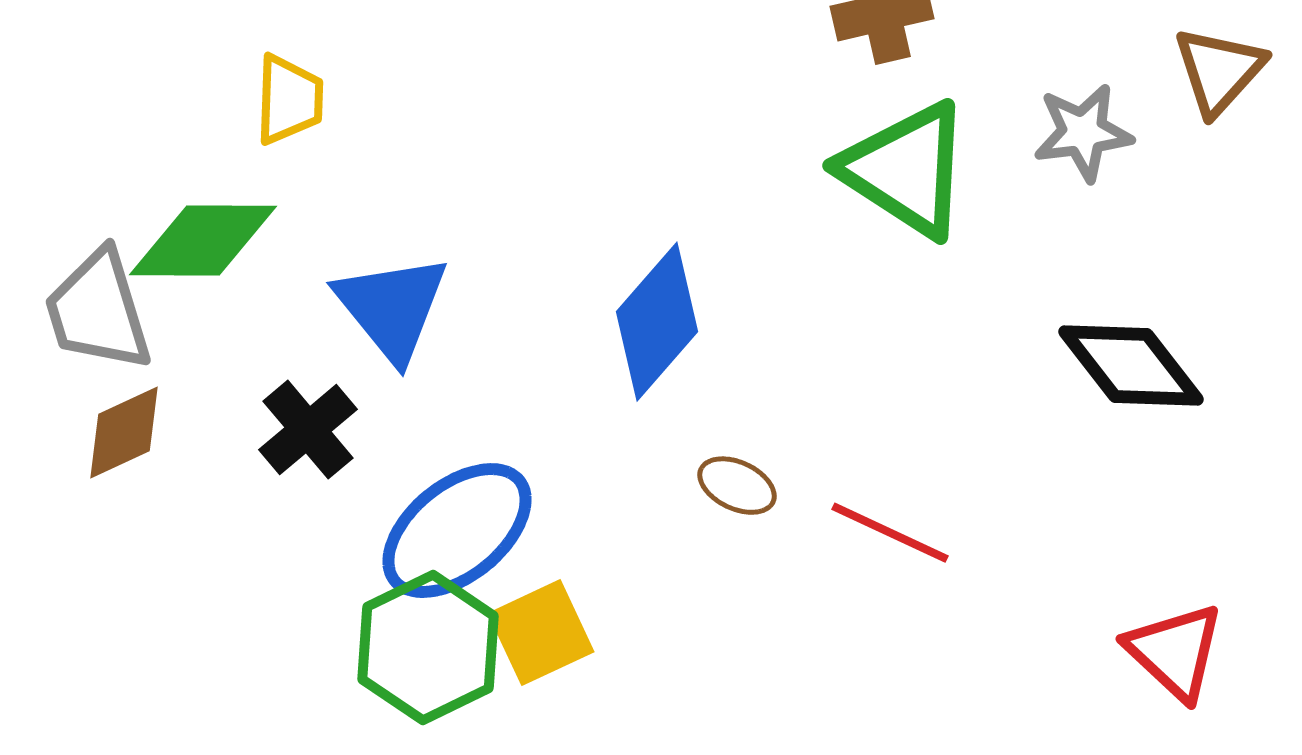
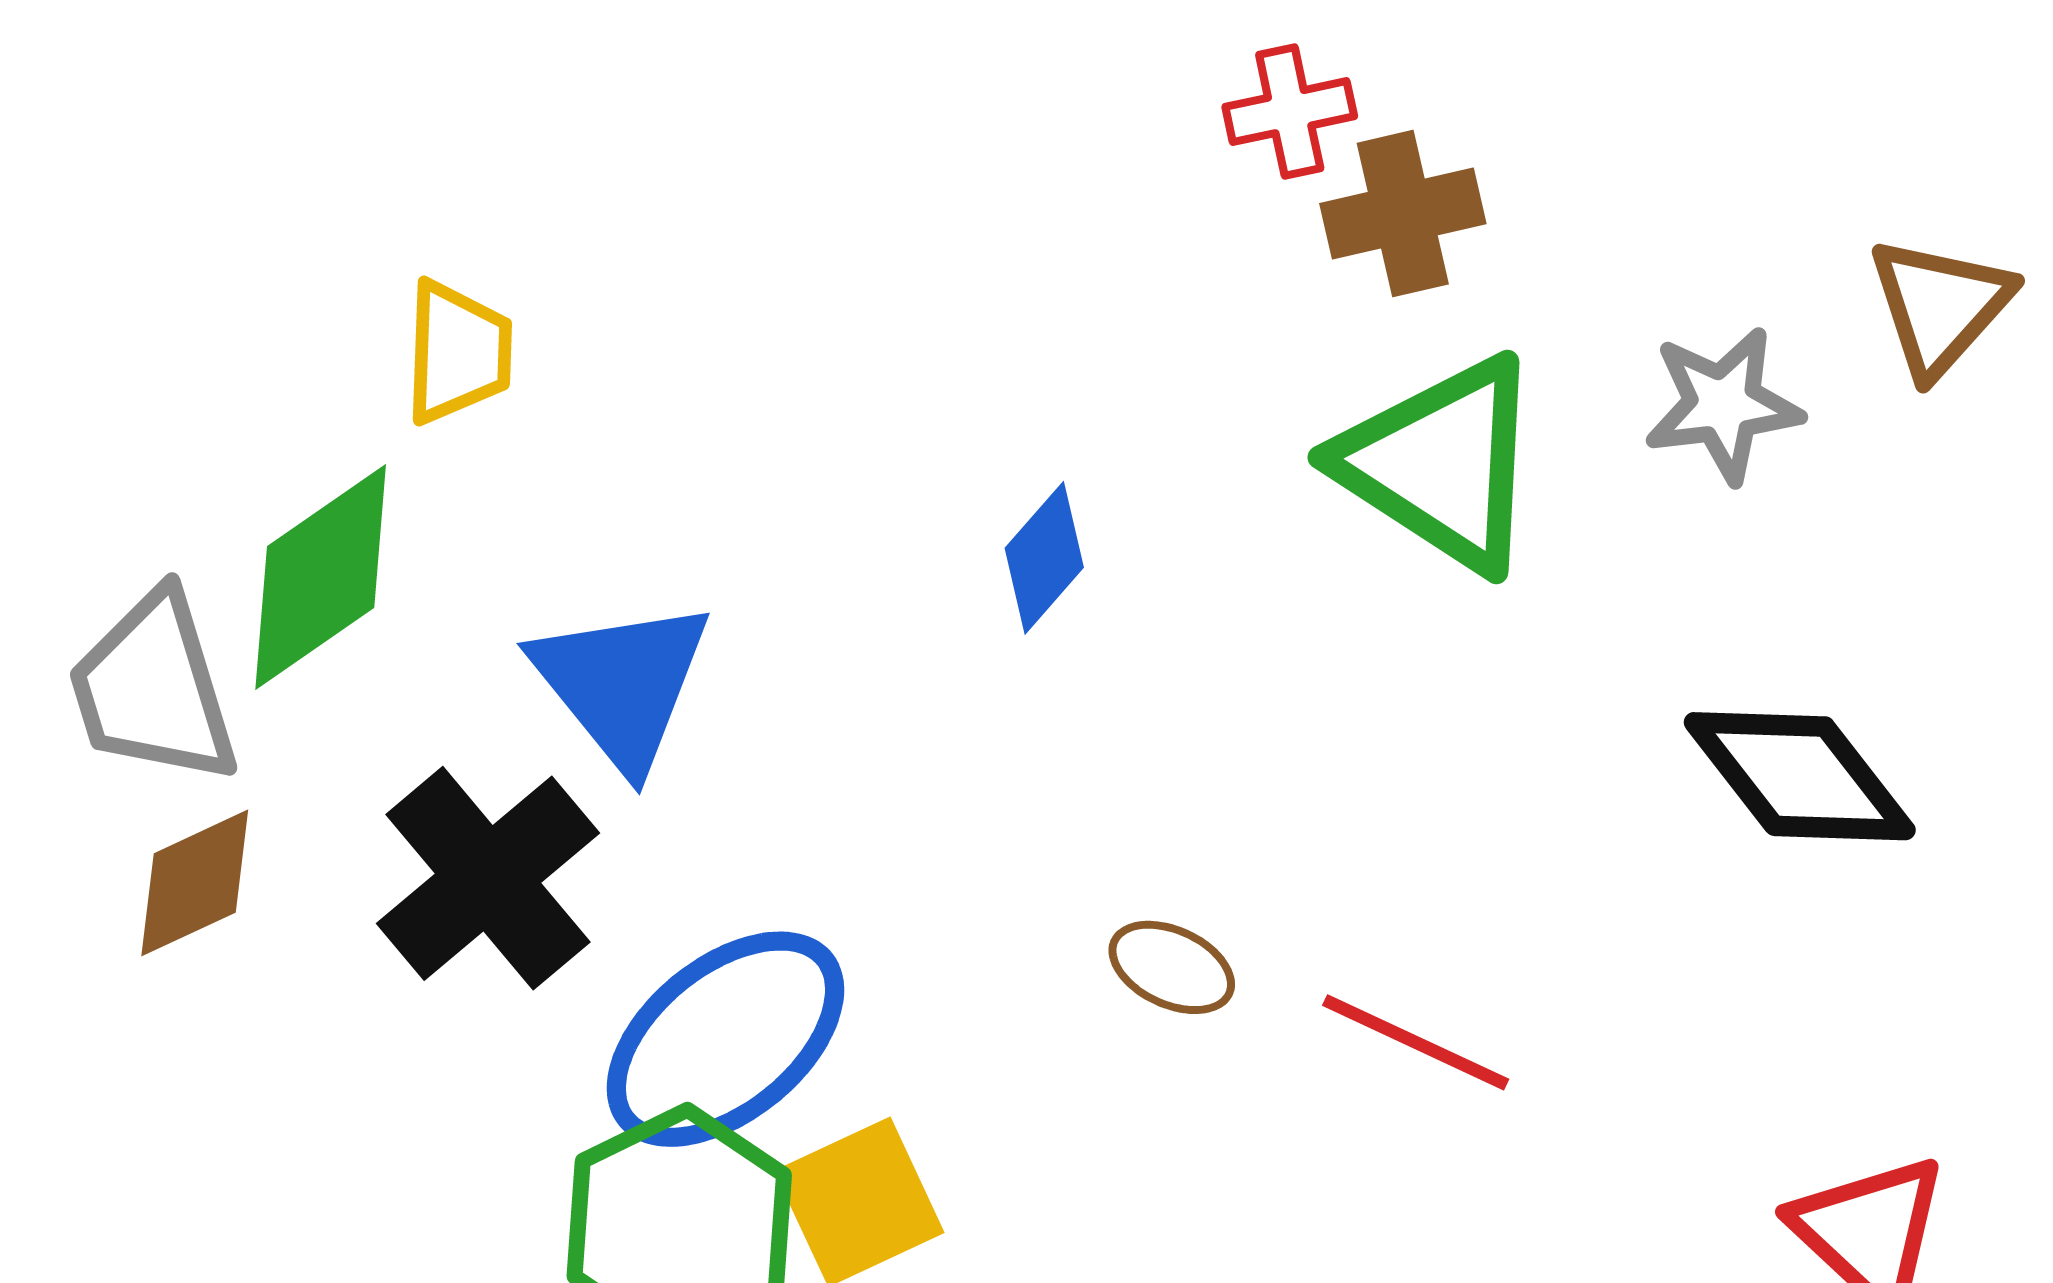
green diamond: (203, 241) -> (321, 577), turned -35
blue diamond: (657, 322) -> (1044, 558), moved, size x0.6
black cross: (308, 430) -> (488, 878), size x1.4

